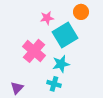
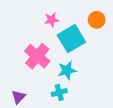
orange circle: (81, 12) -> (97, 20), moved
cyan cross: (54, 84) -> (59, 92), turned -32

